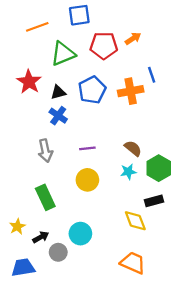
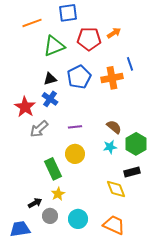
red star: (29, 82) -> (25, 107), moved
gray arrow: (45, 151) -> (39, 129), turned 60
green rectangle: (45, 197) -> (53, 169), moved
yellow star: (17, 227) -> (58, 194), moved
cyan circle: (80, 234) -> (78, 219), moved

